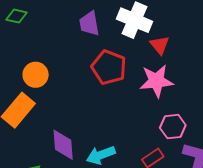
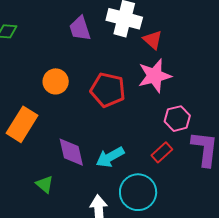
red pentagon: (109, 67) -> (108, 90), moved
orange circle: (36, 75) -> (56, 81), moved

